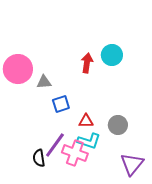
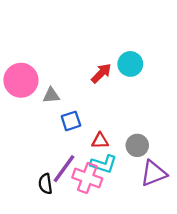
red arrow: (87, 63) -> (101, 73), turned 36
purple triangle: (132, 164) -> (154, 173), moved, turned 30

